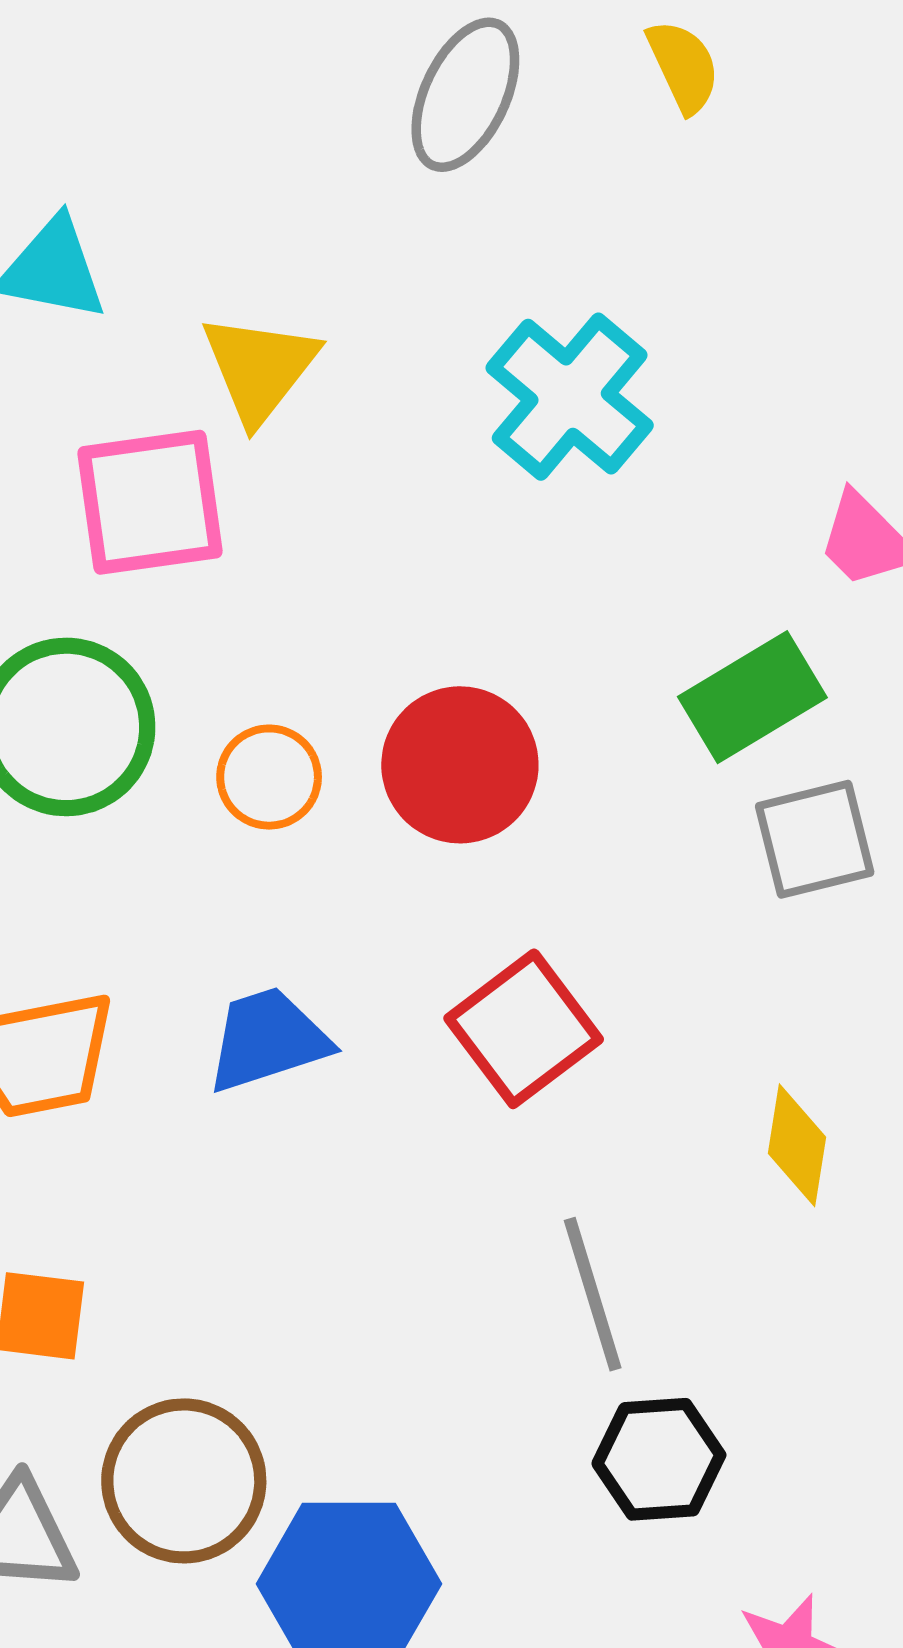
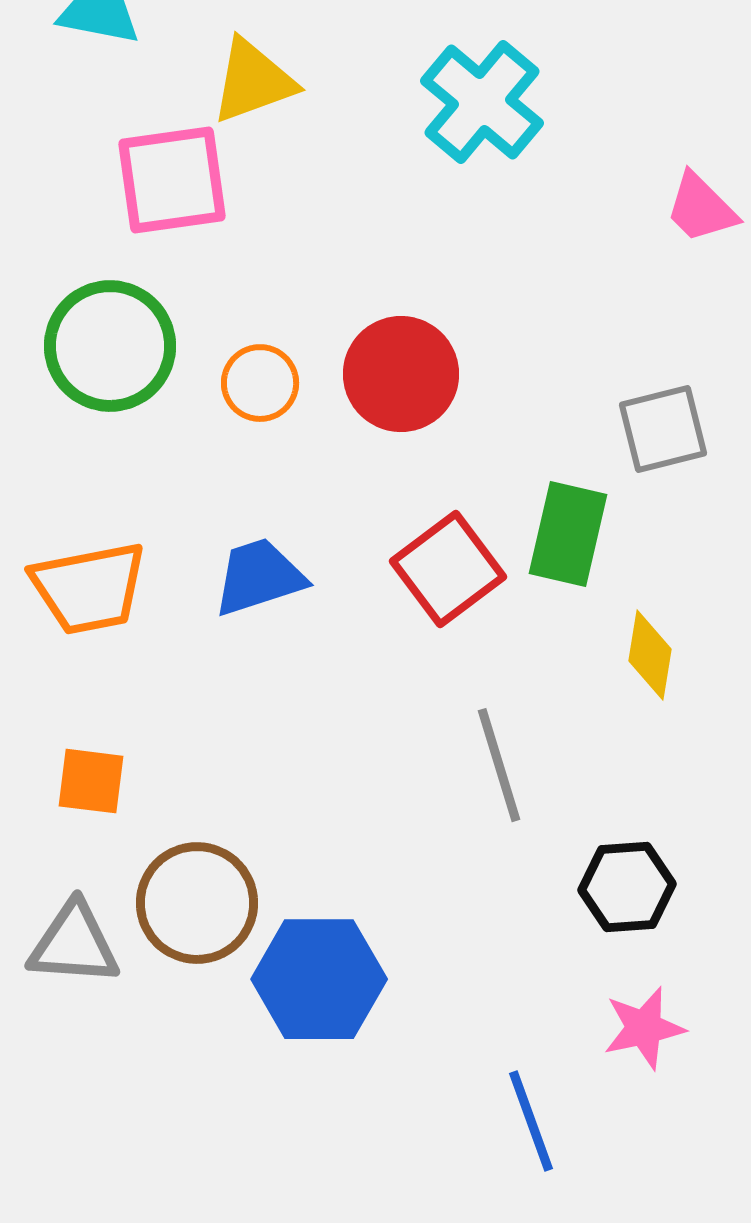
yellow triangle: (260, 368) -> (253, 81), turned 32
green rectangle: (752, 697) -> (568, 534), moved, turned -46
black hexagon: (659, 1459) -> (627, 887), moved

